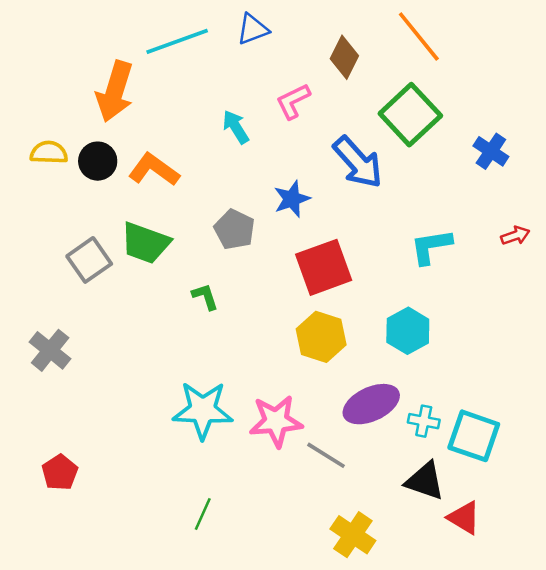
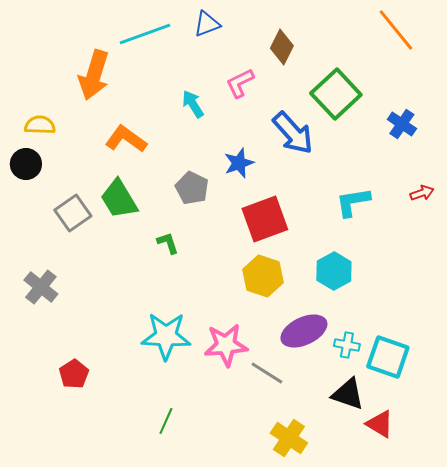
orange line: (419, 37) -> (396, 30), moved
black circle: (98, 161) -> (26, 164), moved
green trapezoid: (145, 243) -> (119, 199), turned 39
red pentagon: (60, 472) -> (74, 374), moved

